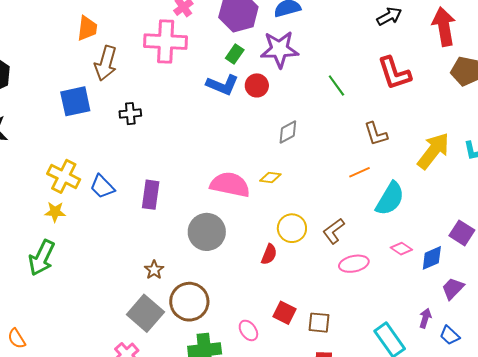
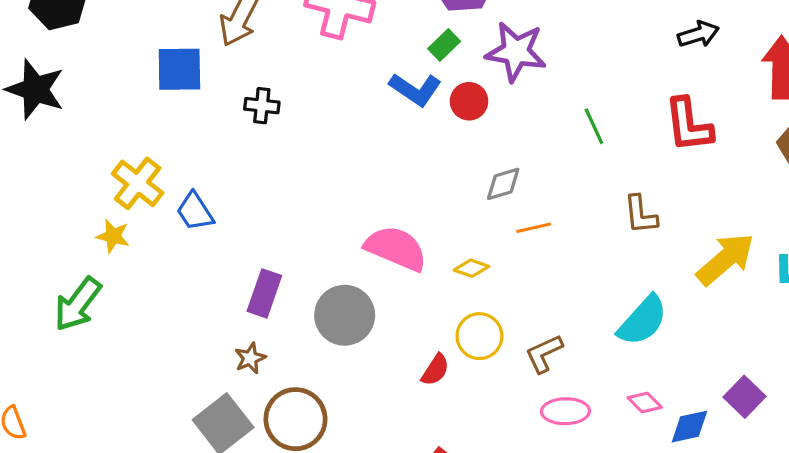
orange line: (359, 172) -> (534, 228), moved
yellow diamond: (270, 178) -> (471, 268), moved
purple rectangle: (151, 195) -> (264, 293), moved

